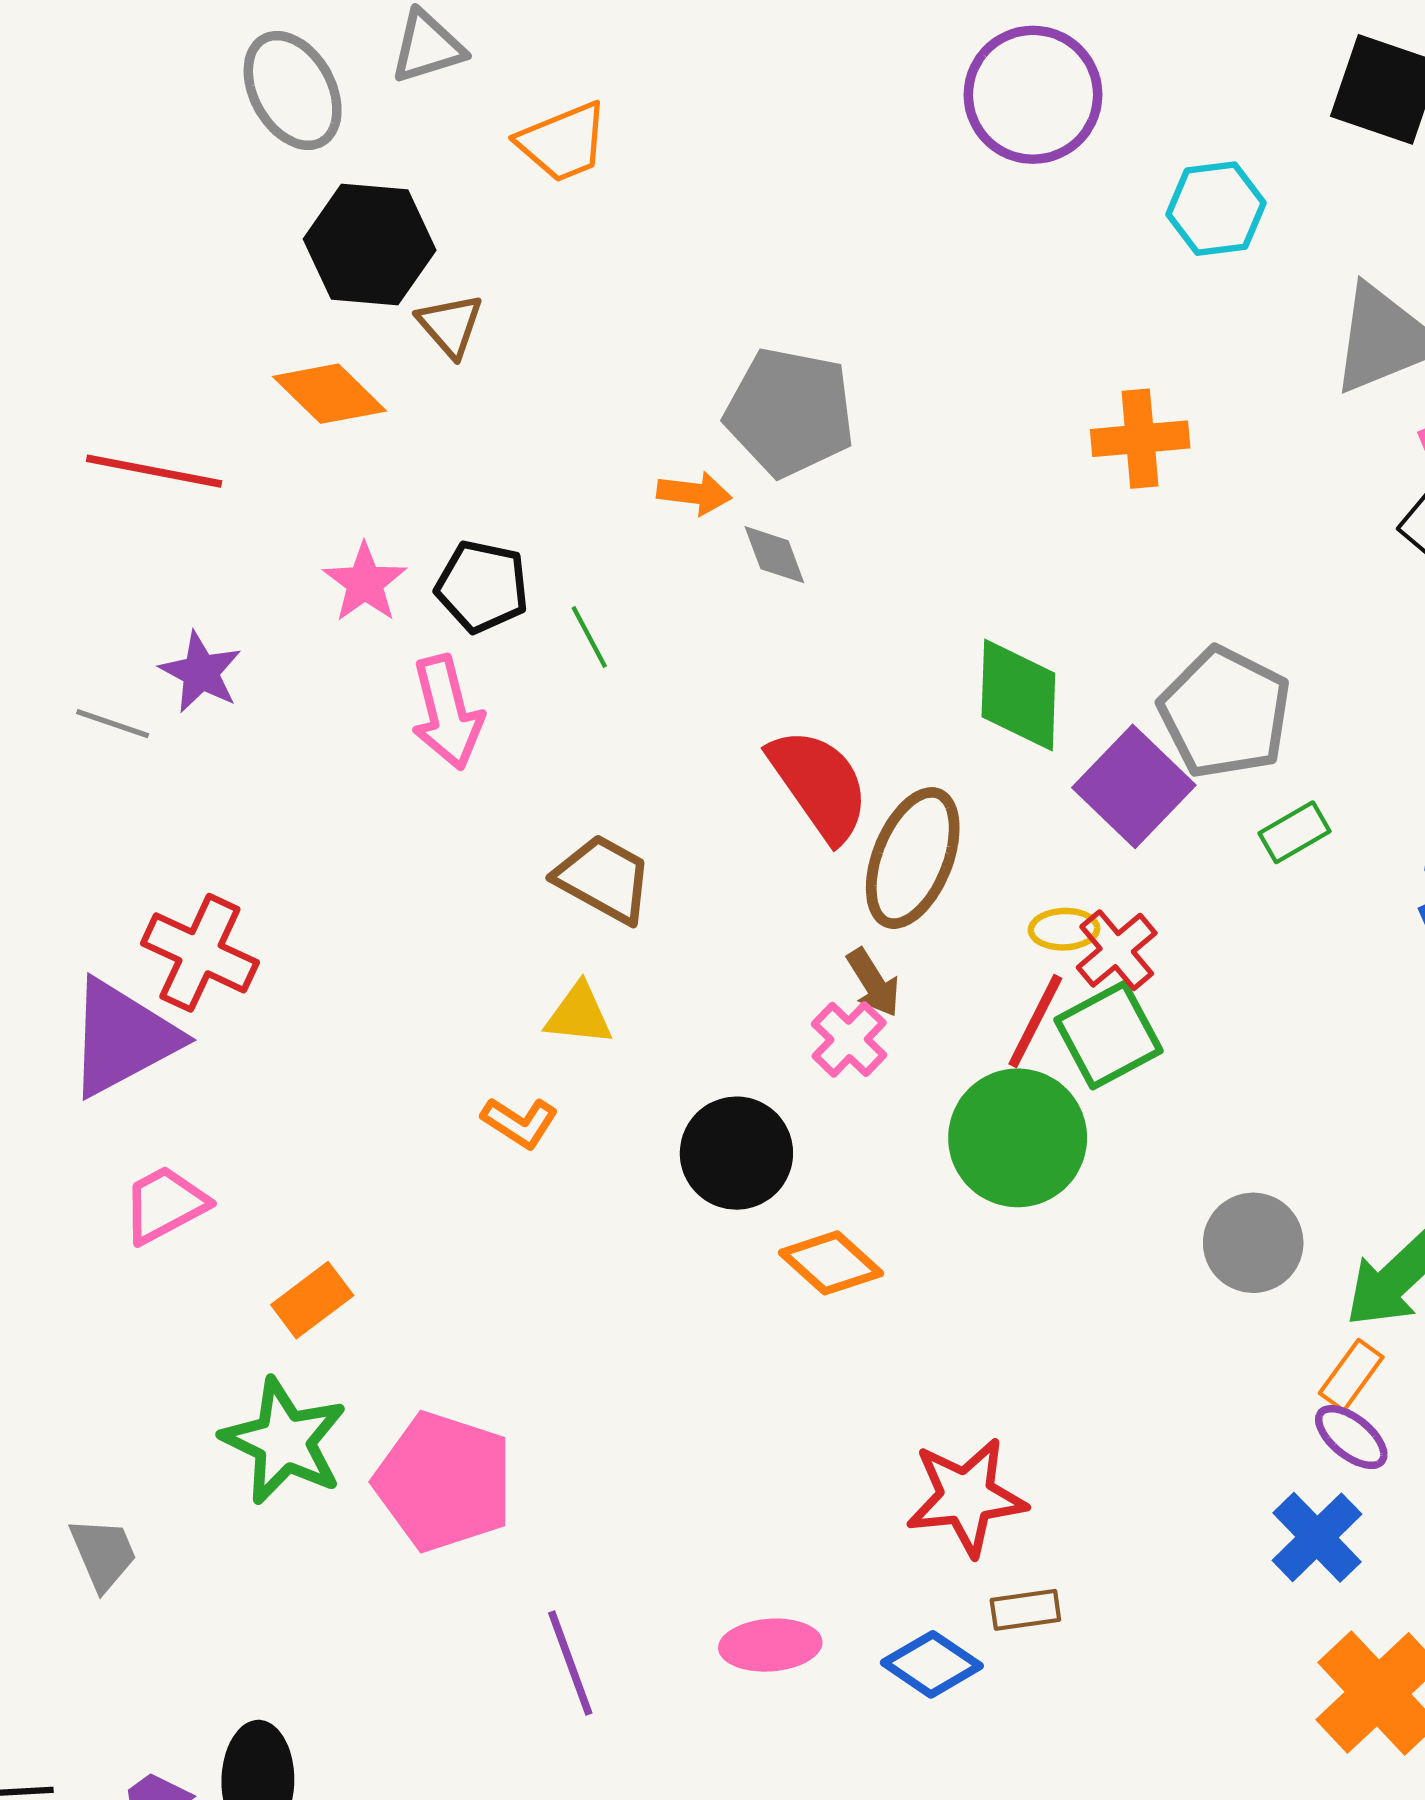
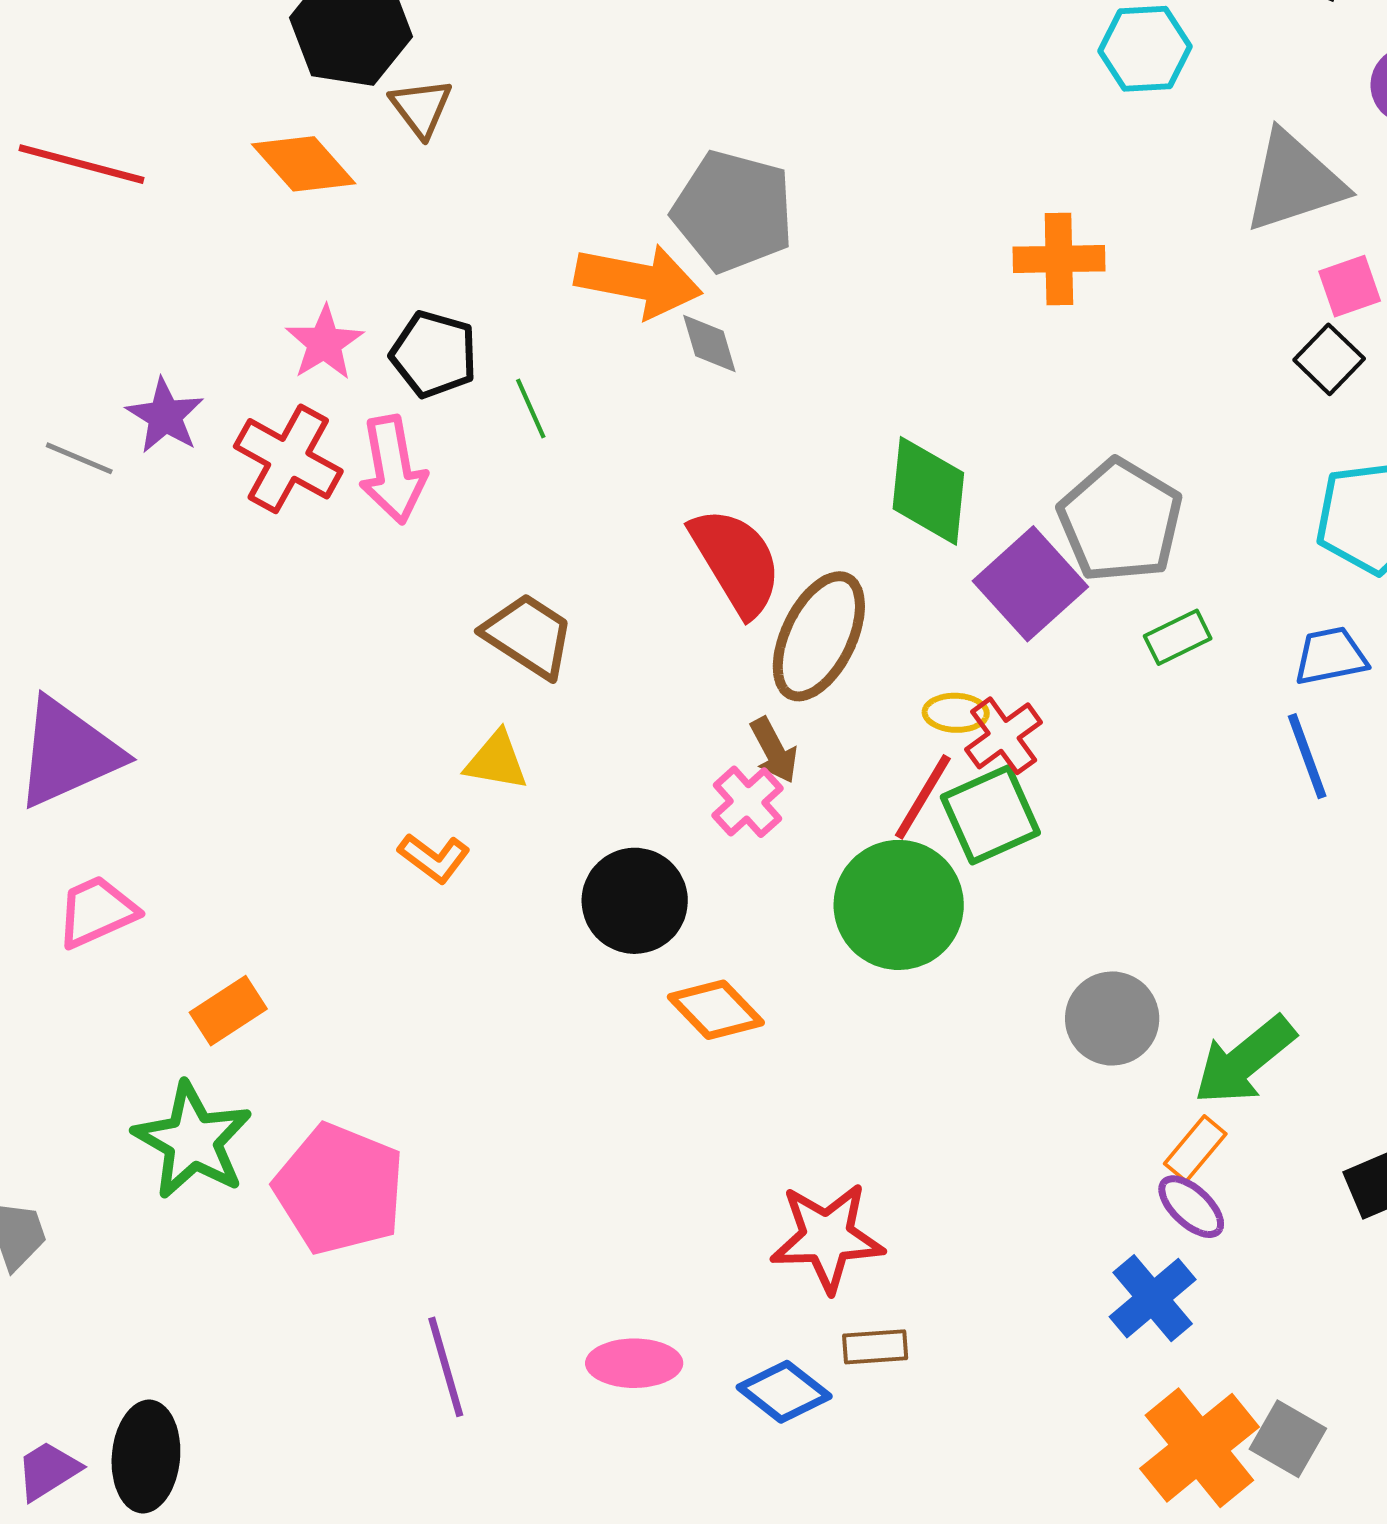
red line: (154, 471) -> (81, 164), moved
orange arrow: (694, 493) -> (638, 281), size x1.8
red cross: (200, 953) -> (288, 459), moved

